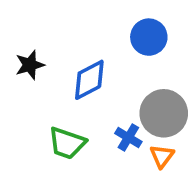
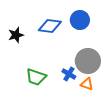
blue diamond: (89, 80) -> (50, 26), moved, turned 35
orange triangle: (162, 156) -> (87, 84), turned -48

